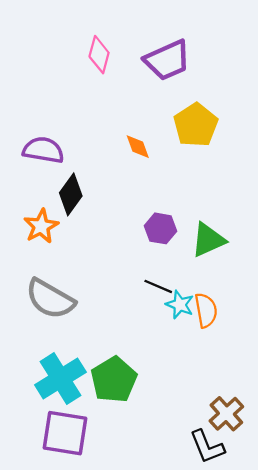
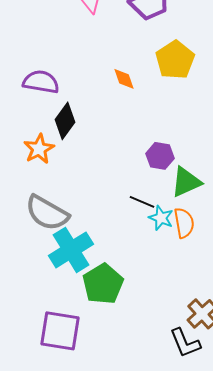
purple hexagon: (160, 228) -> (160, 156), moved
green triangle: (208, 240) -> (186, 182), moved
cyan cross: (60, 379) -> (71, 250), moved

